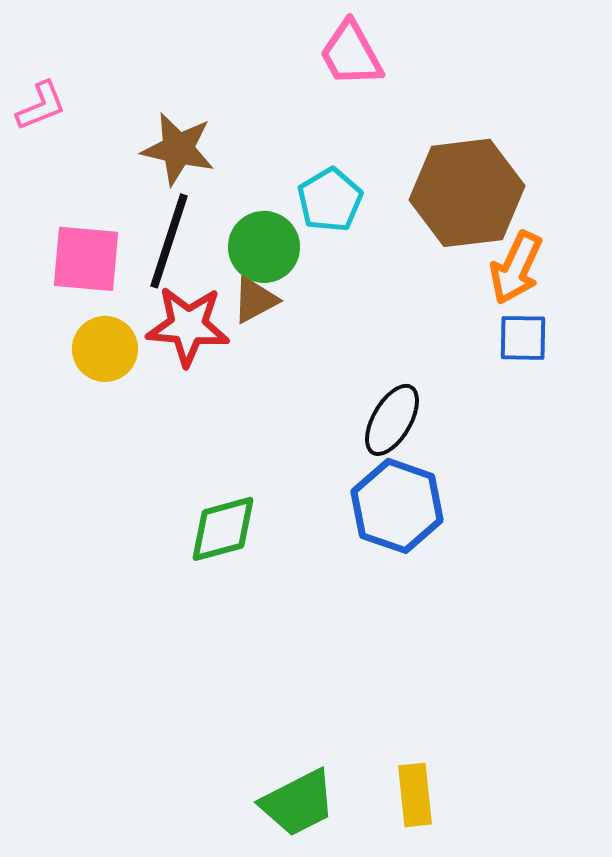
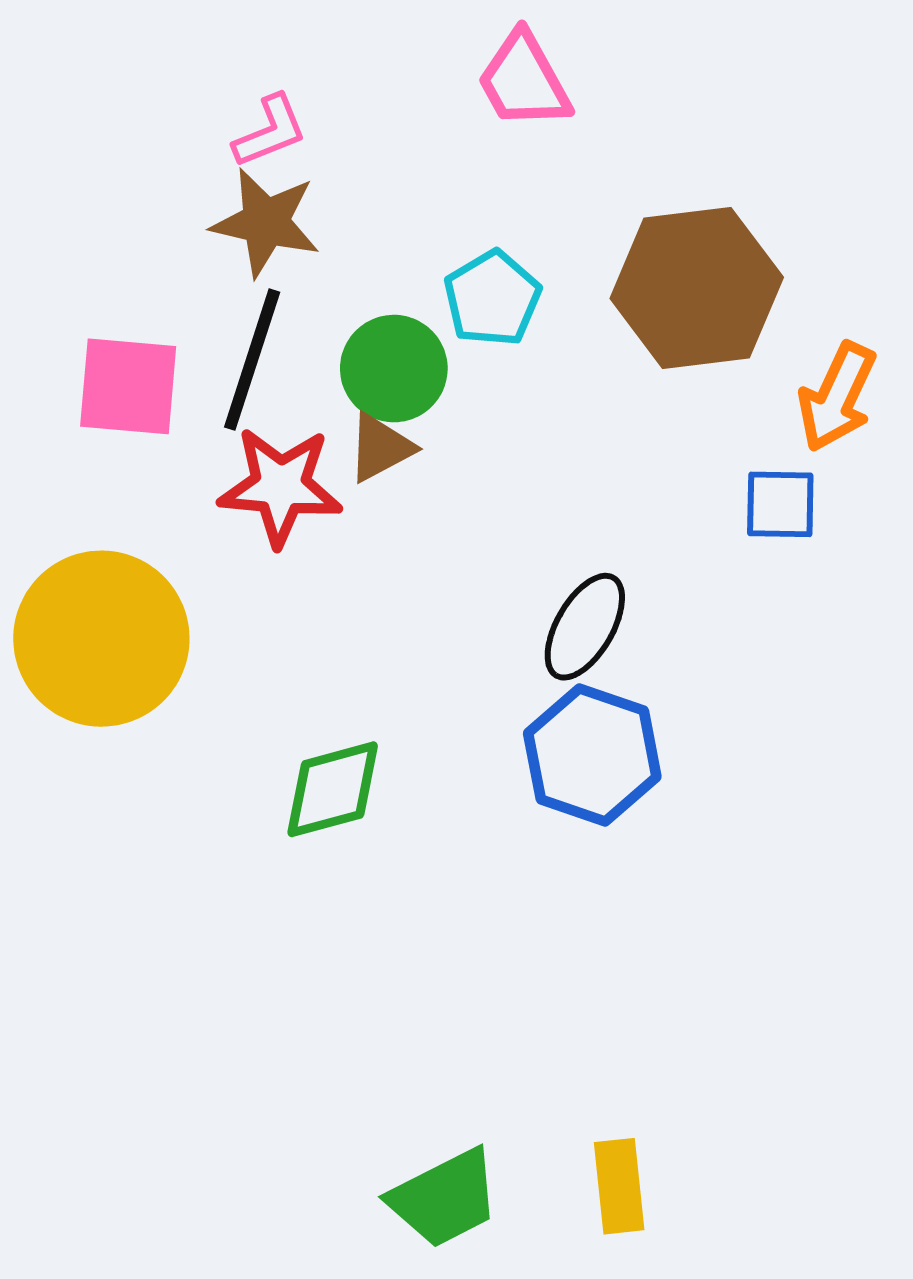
pink L-shape: (41, 106) -> (270, 131), moved
orange arrow: (516, 268) -> (837, 397), moved
yellow circle: (105, 349) -> (101, 639), moved, size x1.8

